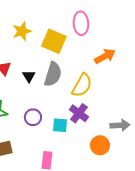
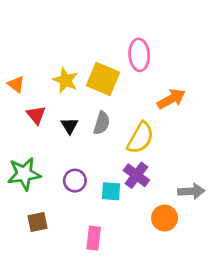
yellow star: (22, 31) -> (66, 80), moved, turned -30
gray semicircle: (53, 74) -> (102, 123), size x0.7

